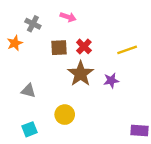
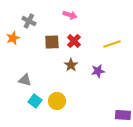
pink arrow: (68, 17) -> (70, 15), moved
brown star: (81, 74) -> (71, 65), size x0.6
cyan square: (30, 129) -> (35, 101), moved, turned -32

